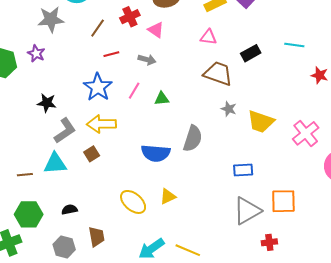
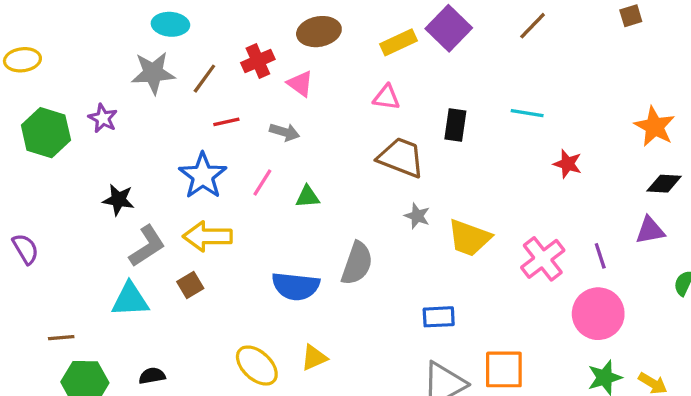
gray star: (51, 19) -> (153, 73), moved
black rectangle: (251, 53) -> (455, 125), turned -54
brown line: (25, 175) -> (61, 338), moved

